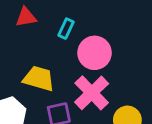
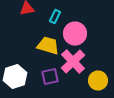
yellow trapezoid: (39, 79) -> (48, 46), moved

